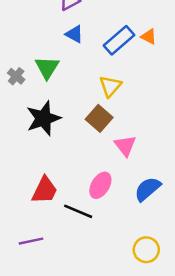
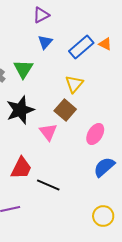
blue triangle: (74, 34) -> (45, 42), turned 42
pink triangle: (125, 146) -> (48, 132), moved
pink ellipse: (100, 185) -> (95, 134), moved

